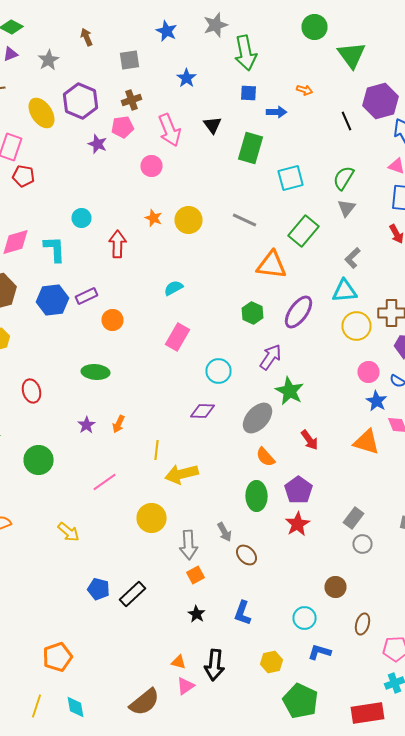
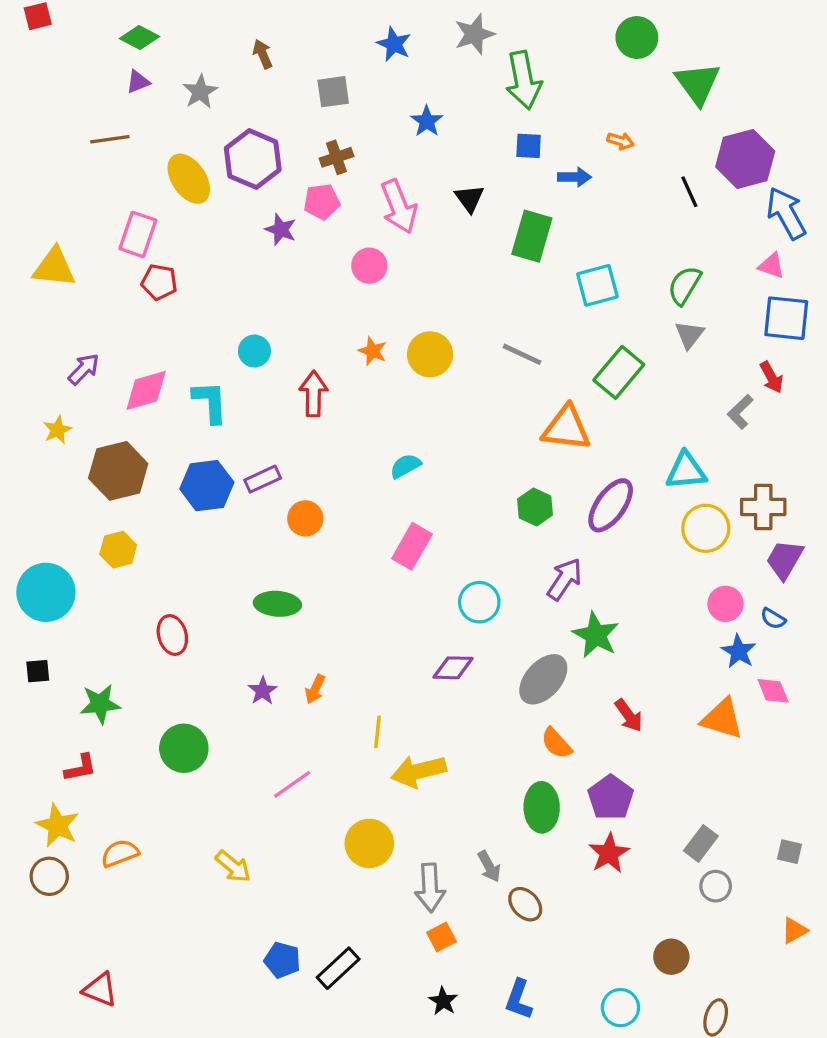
gray L-shape: (352, 258) -> (740, 412), moved

